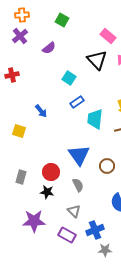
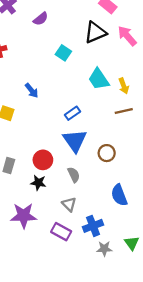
black triangle: (97, 60) -> (95, 32), turned 50
blue rectangle: (77, 102) -> (73, 113), moved
cyan trapezoid: (95, 119) -> (99, 79), moved, turned -40

